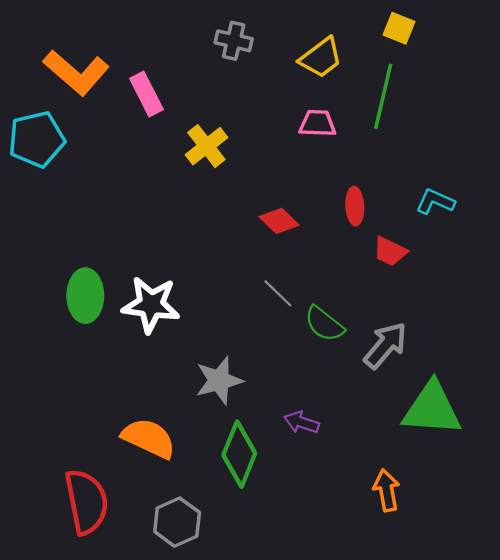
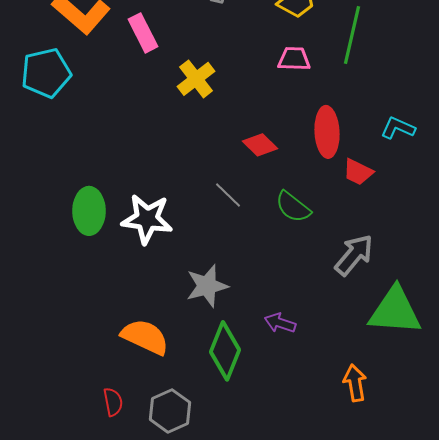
red ellipse: (355, 206) -> (327, 132), size x1.5
gray line: (278, 293) -> (228, 195), moved
green semicircle: (324, 324) -> (293, 207), moved
red semicircle: (86, 502) -> (113, 402), moved, size x0.5

